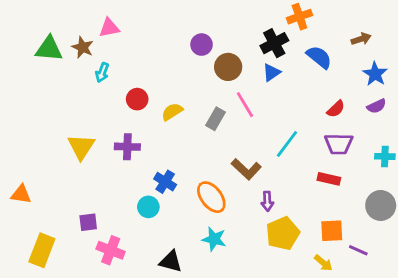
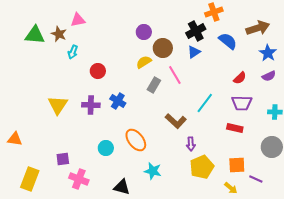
brown arrow: (361, 39) -> (258, 28), size x1.6
yellow semicircle: (172, 112) -> (144, 62), moved
blue cross: (165, 182) -> (118, 101), moved
orange ellipse: (211, 197) -> (136, 140), moved

